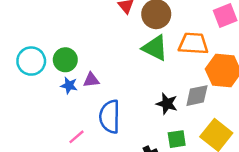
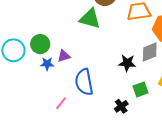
green triangle: (155, 48) -> (90, 19), moved

